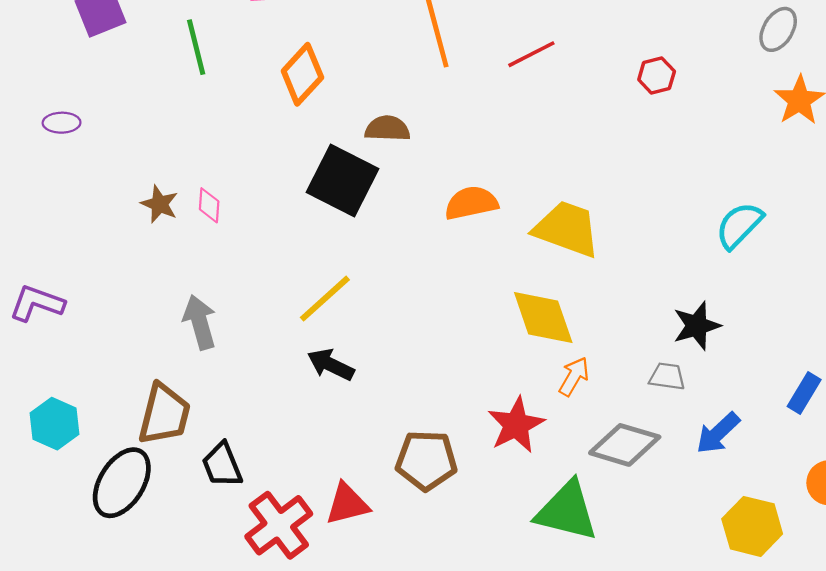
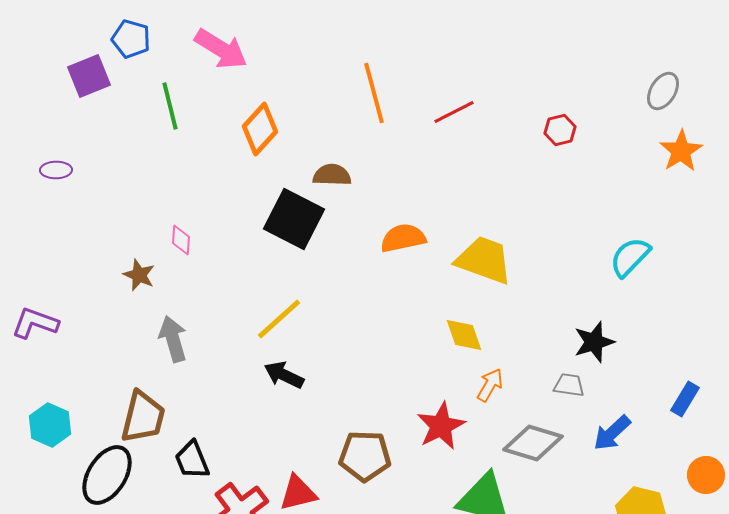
brown star: (160, 204) -> (139, 275), moved
yellow diamond: (543, 317) -> (464, 335), size x0.7

